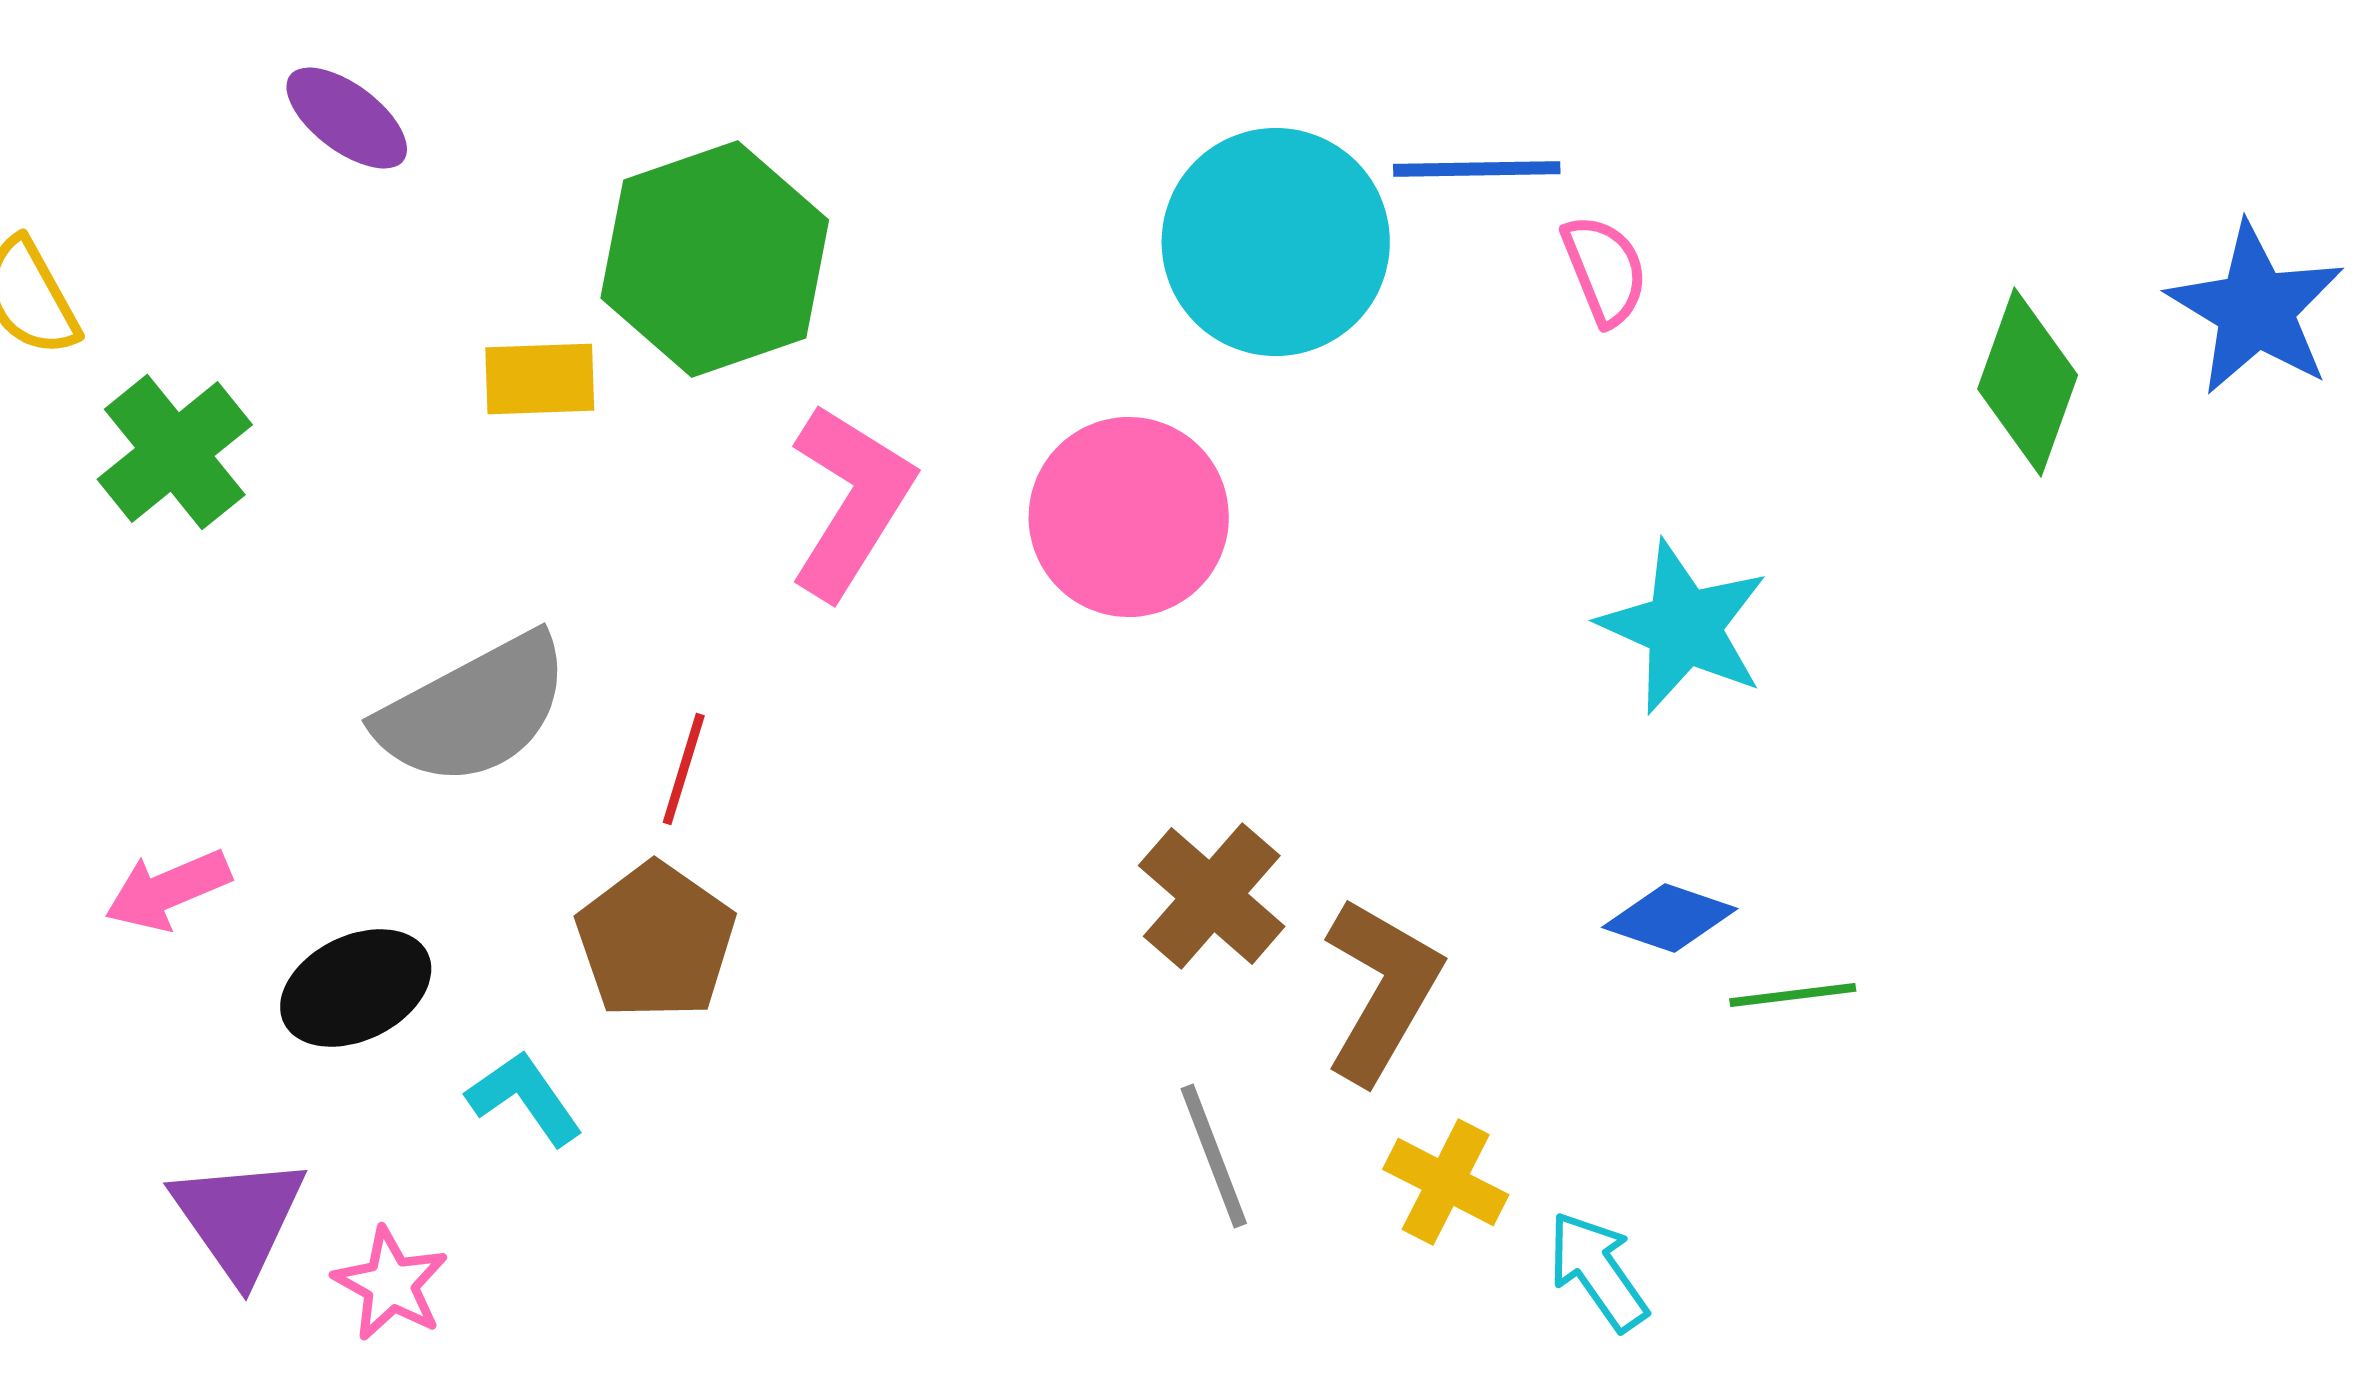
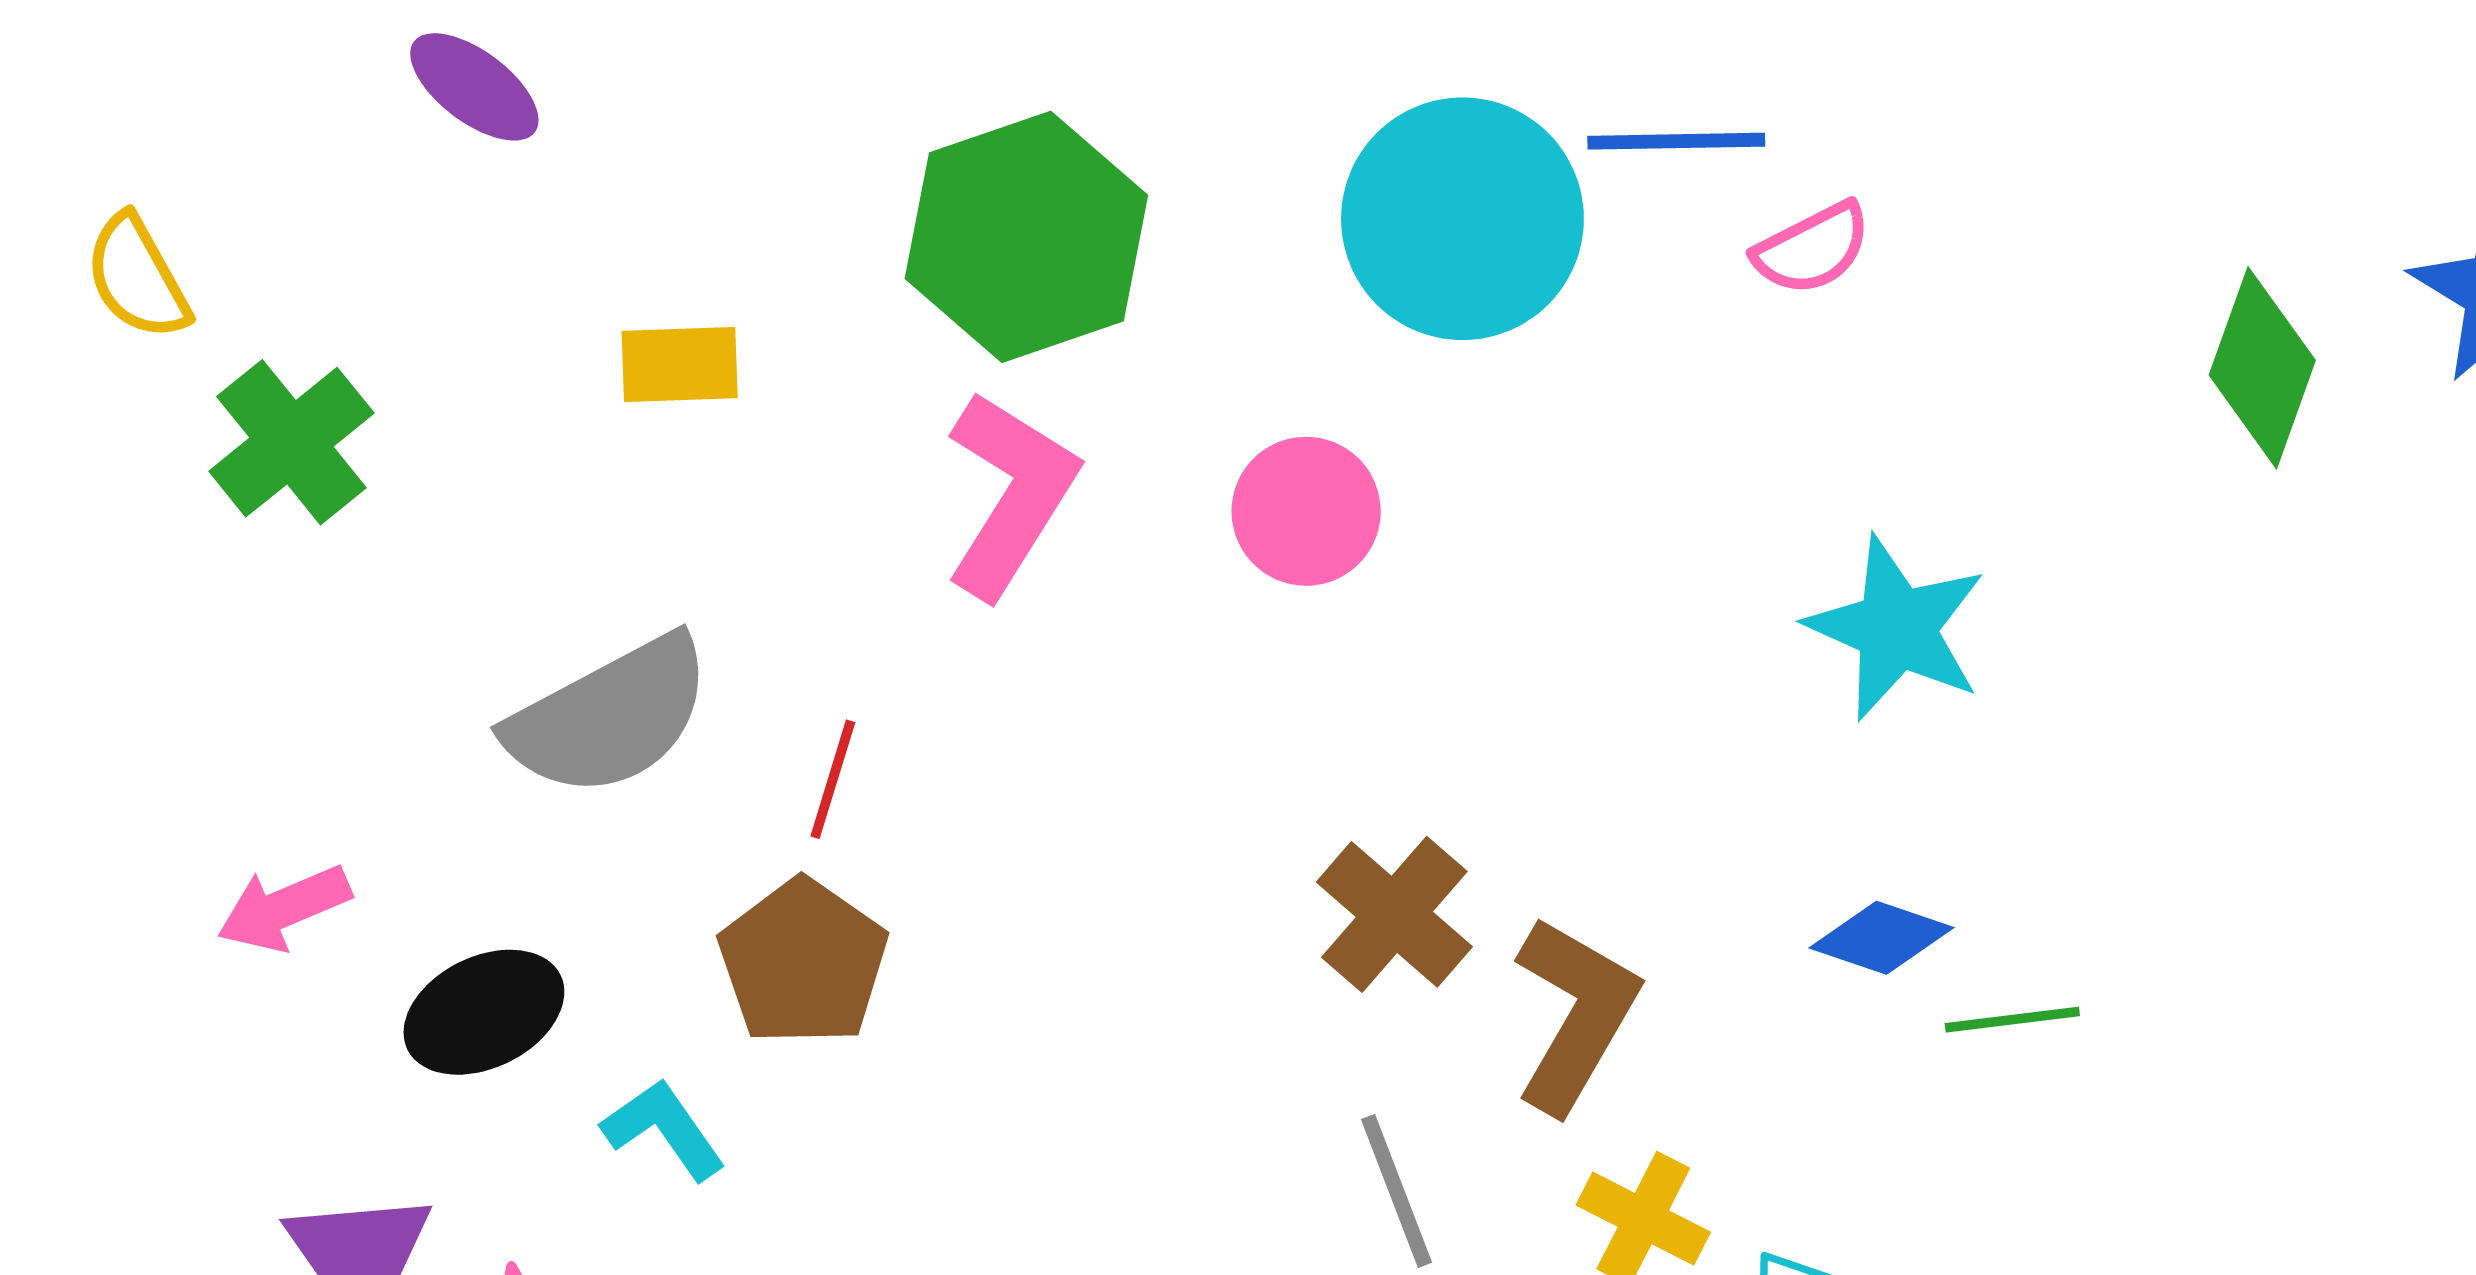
green hexagon: (715, 259) -> (1026, 237), moved
pink semicircle: (1605, 270) -> (1812, 249), turned 85
pink circle: (1129, 517) -> (1306, 511), size x0.7

